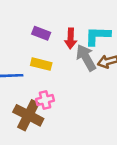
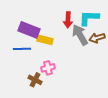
purple rectangle: (41, 33) -> (29, 30), moved, size x1.5
brown cross: (28, 115) -> (35, 80), size x0.6

